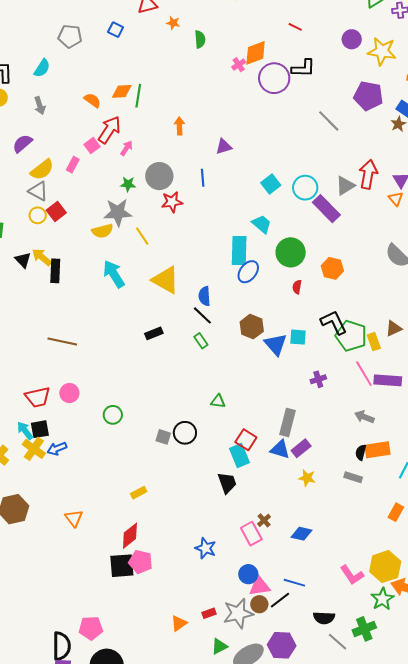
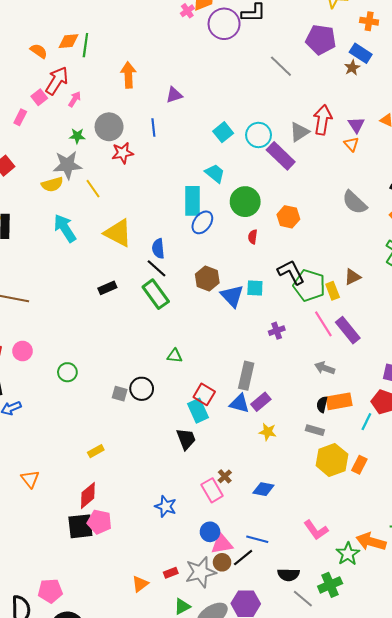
orange arrow: (179, 126) -> (128, 75), size x1.4
green rectangle: (201, 341) -> (156, 294), size x1.8
purple rectangle: (388, 380) -> (348, 330), turned 48
yellow hexagon: (385, 567) -> (332, 460), moved

